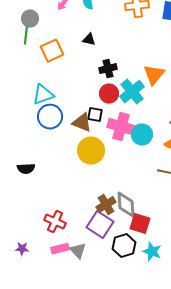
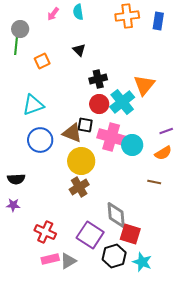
black triangle: (89, 40) -> (79, 50), turned 32
orange square: (52, 51) -> (42, 61), size x0.7
blue circle: (50, 117) -> (40, 140), moved
brown cross: (106, 205) -> (79, 187), moved
purple star: (22, 249) -> (13, 205), moved
gray triangle: (78, 251) -> (68, 261), turned 42

